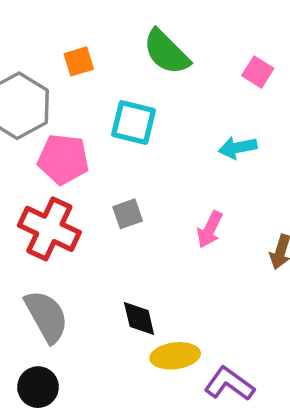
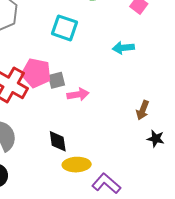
pink pentagon: (63, 159) -> (36, 73), moved
pink arrow: (210, 230) -> (78, 94), moved, turned -130

